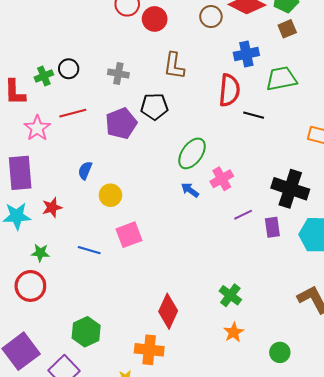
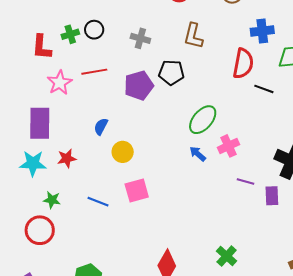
purple line: (243, 215) -> (245, 181), turned 36

